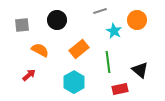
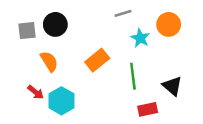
black circle: (57, 20) -> (55, 24), moved
orange semicircle: (40, 50) -> (49, 61), turned 30
red arrow: (29, 75) -> (36, 92), turned 80
cyan hexagon: (74, 82) -> (61, 101), moved

